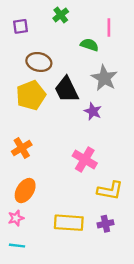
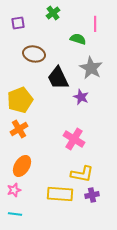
yellow pentagon: (31, 95) -> (20, 100), moved
yellow L-shape: (110, 191) -> (82, 174), moved

